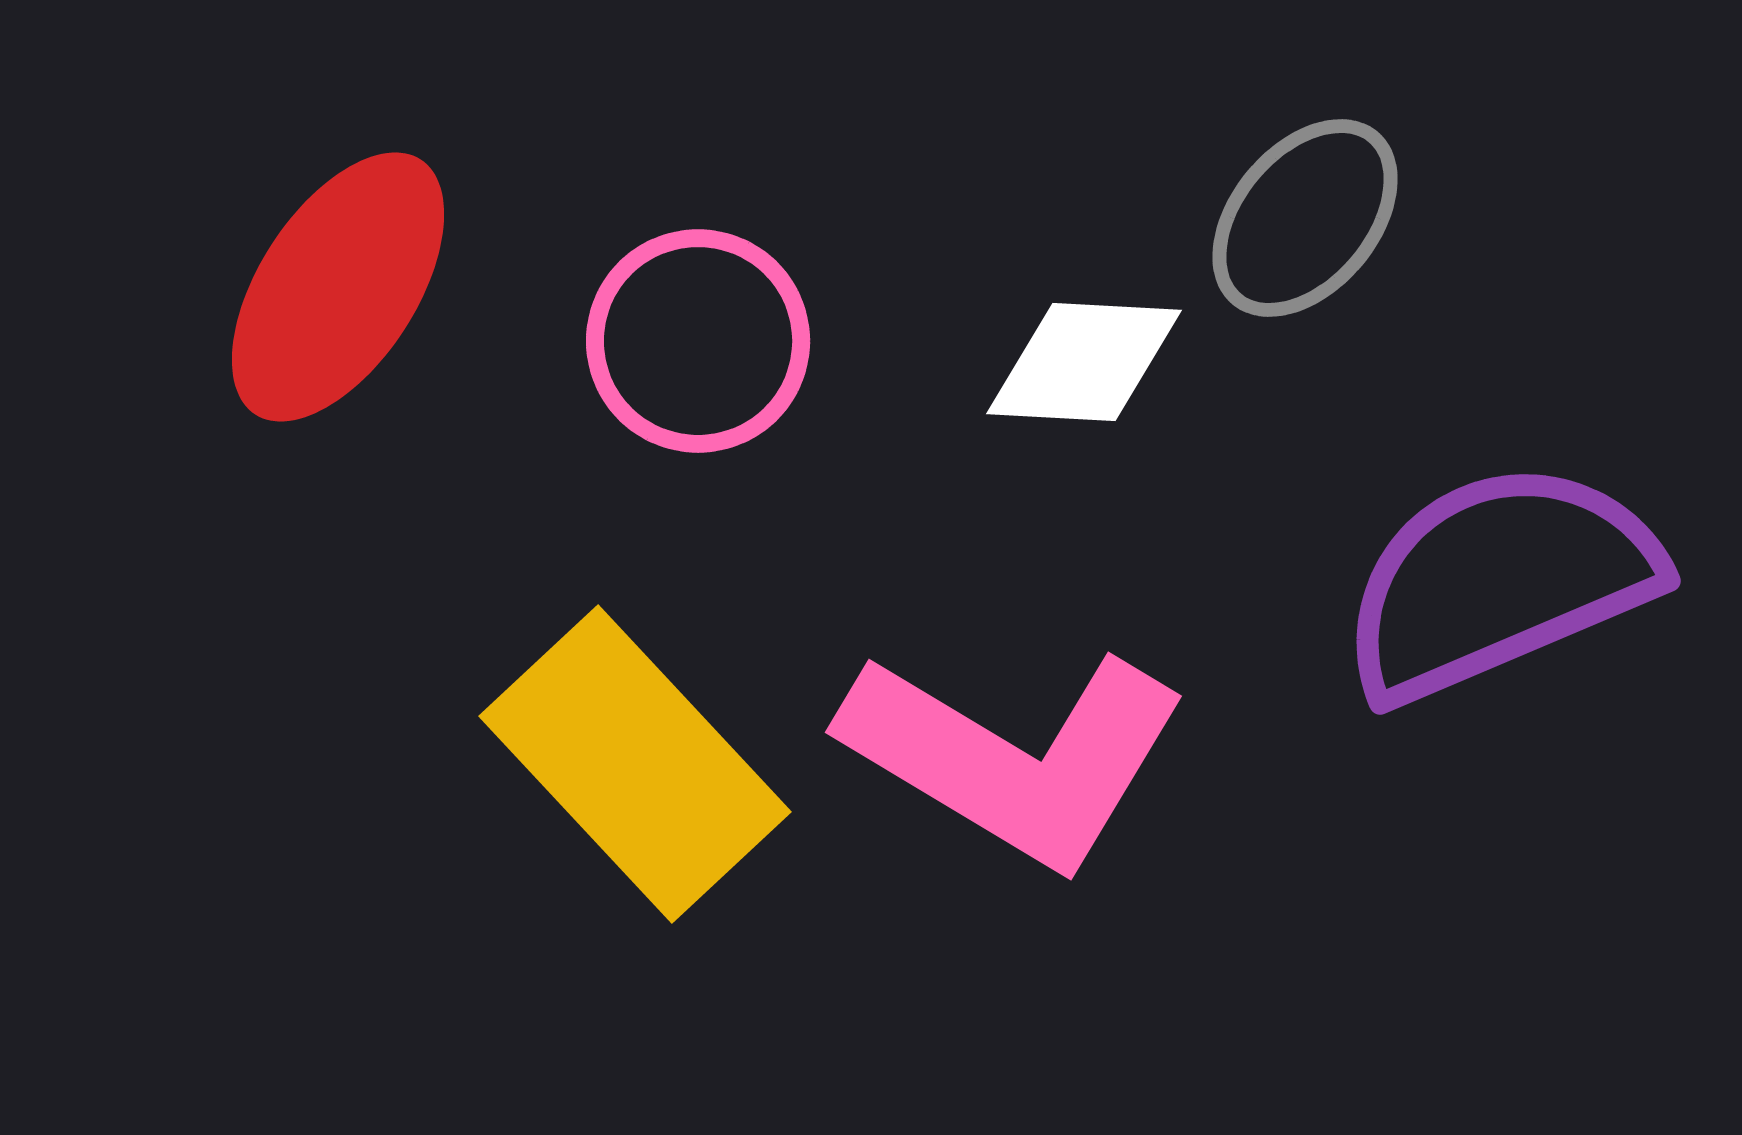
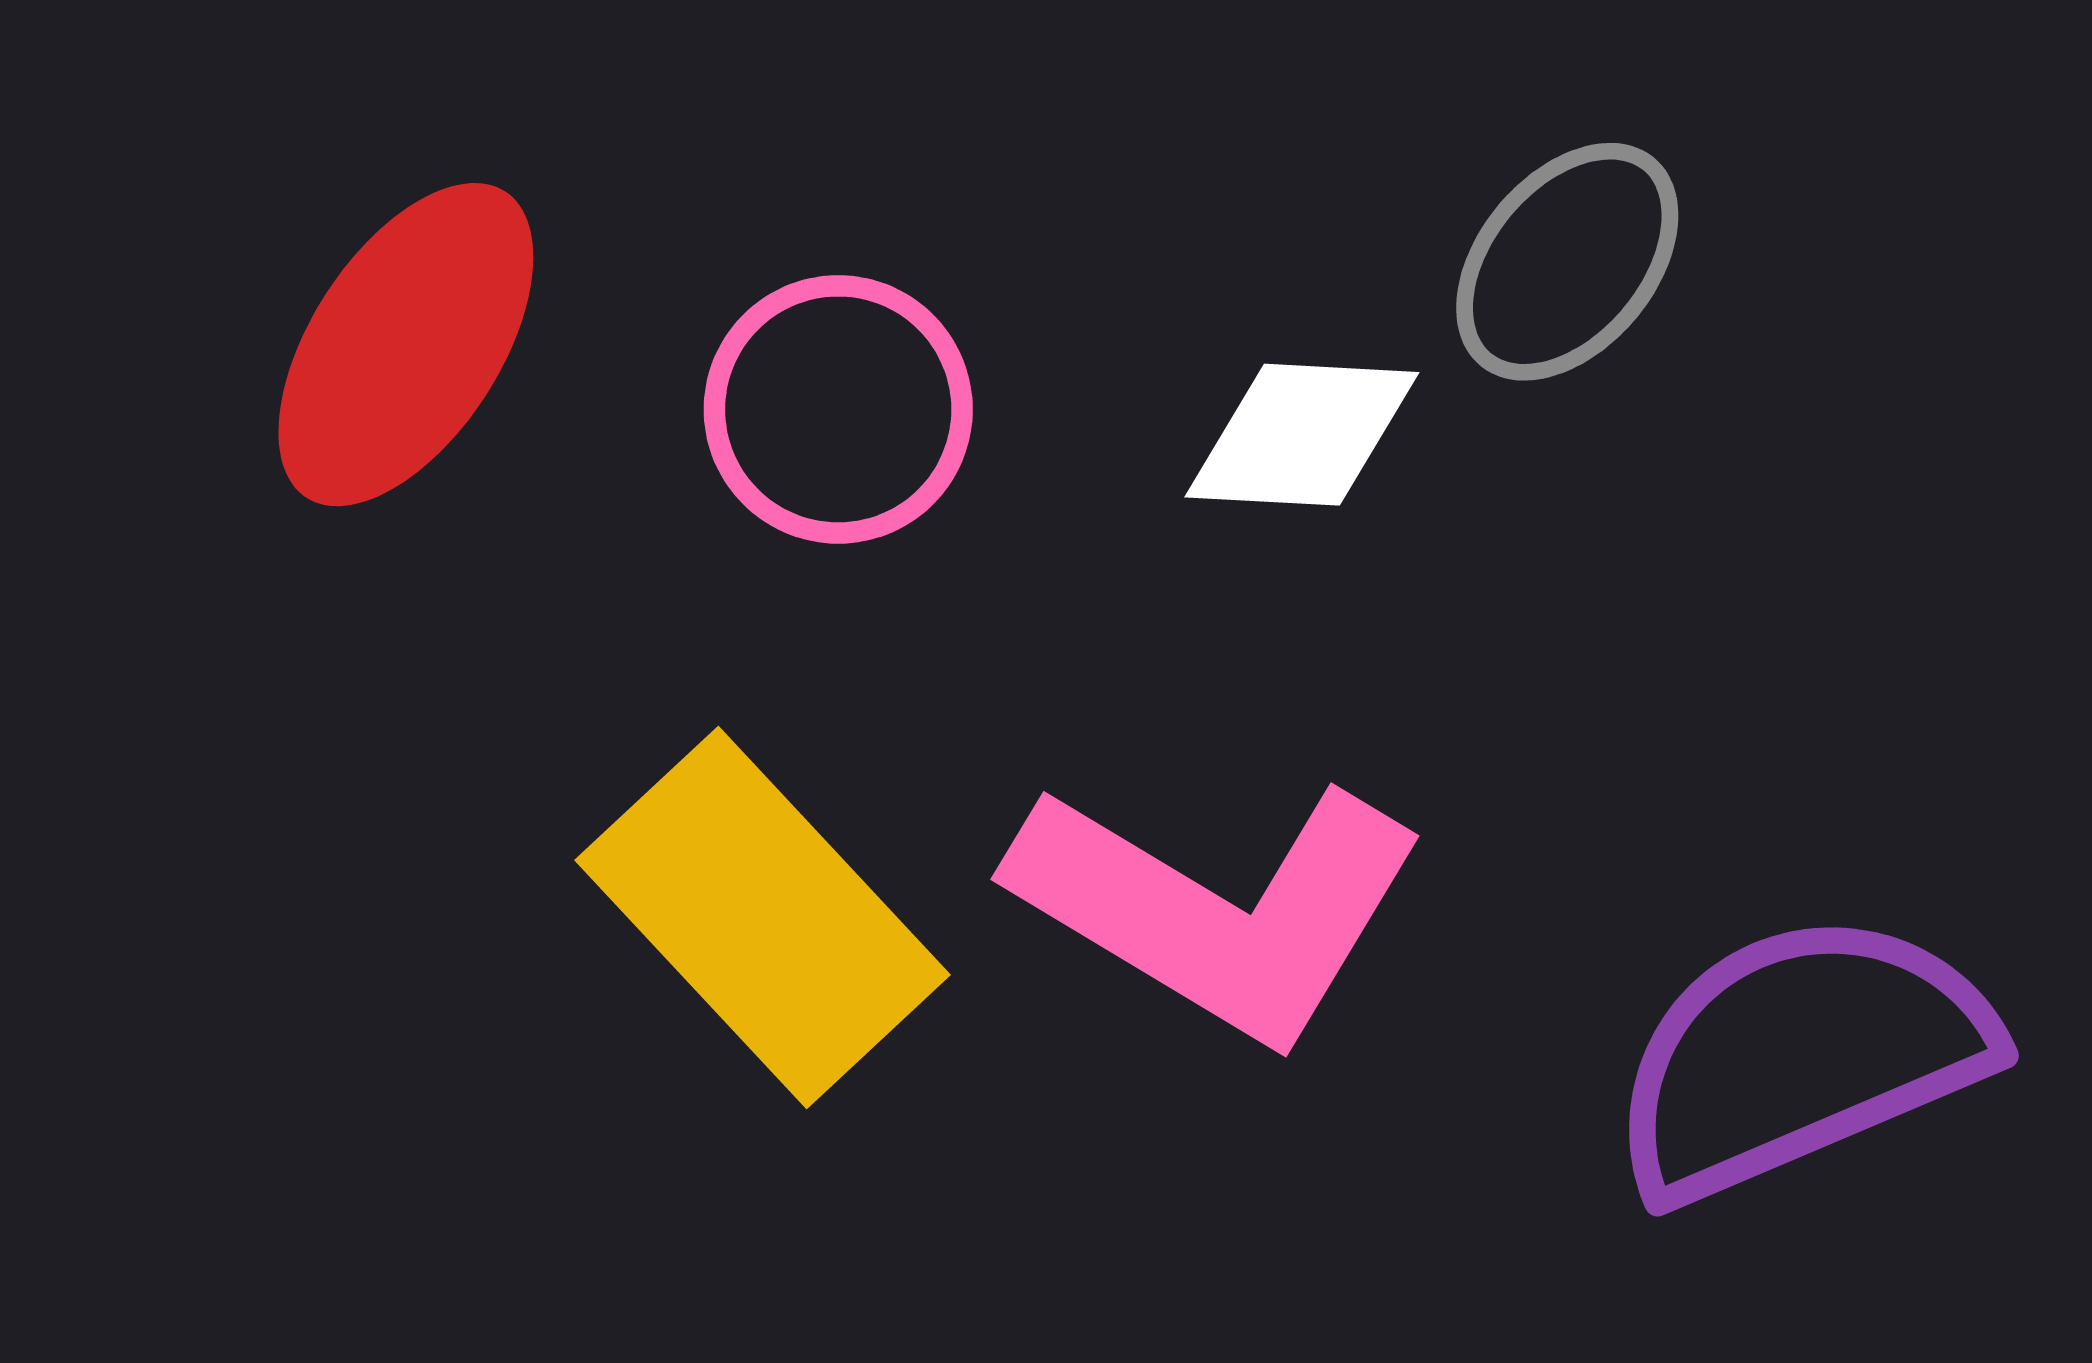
purple semicircle: (1499, 581) -> (1800, 1056), moved

